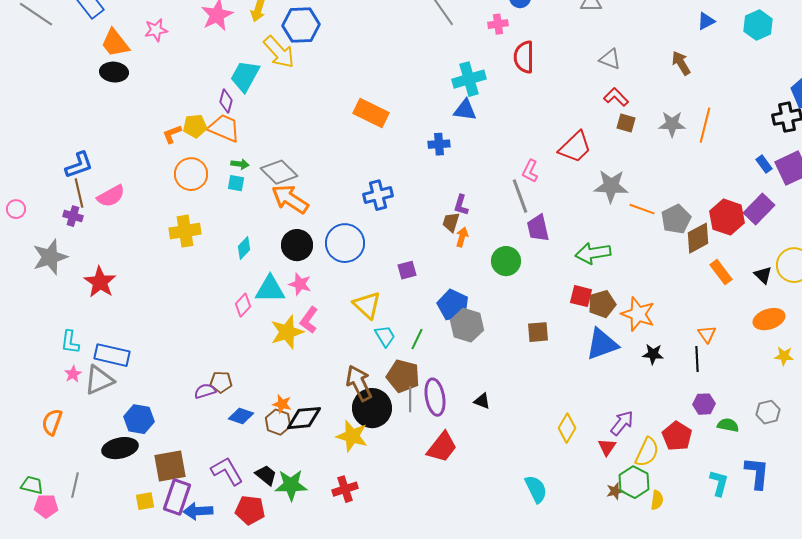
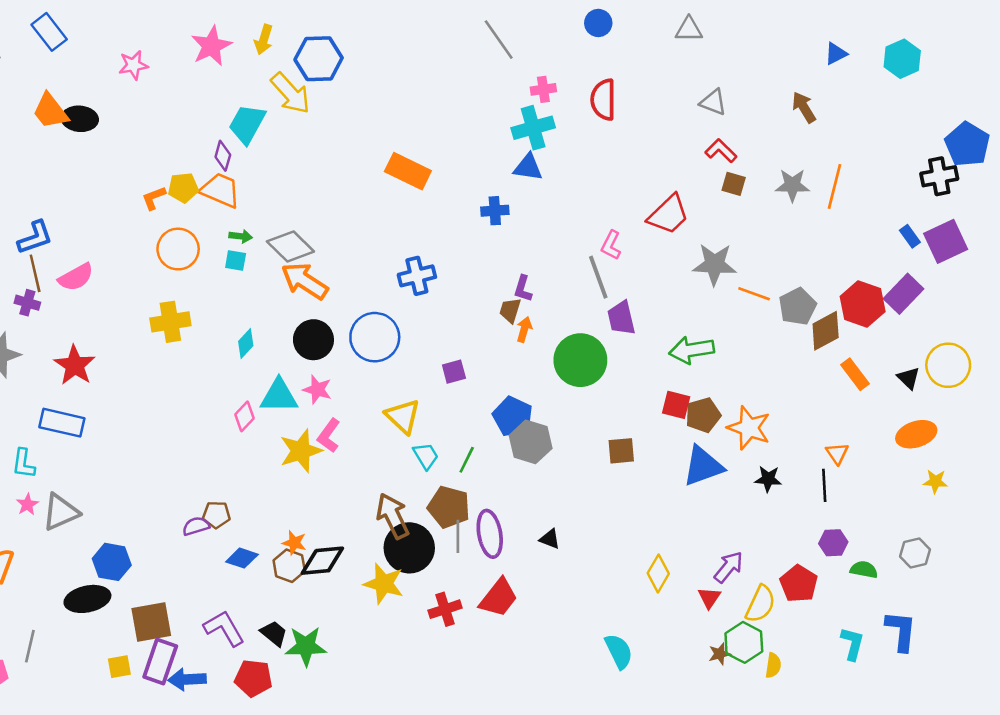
pink cross: (498, 24) -> (543, 89), moved
orange trapezoid: (115, 43) -> (50, 111), moved
green circle: (506, 261) -> (580, 360), size x1.4
red star: (100, 282) -> (75, 365), moved
blue rectangle: (112, 355) -> (62, 423), moved
red cross: (345, 489) -> (445, 609), moved

